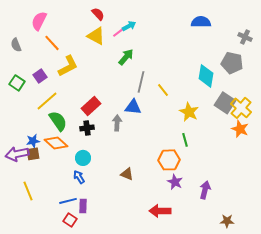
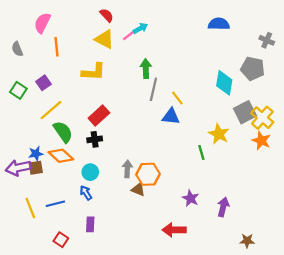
orange line: (52, 43) -> (56, 47), turned 36
green arrow: (126, 57) -> (146, 69), moved, turned -42
yellow L-shape: (68, 66) -> (94, 72), moved, turned 30
gray square: (225, 103) -> (245, 112), turned 30
blue triangle: (133, 107) -> (171, 117), moved
yellow star: (189, 112) -> (219, 134), moved
gray arrow: (117, 123) -> (127, 169), moved
orange hexagon: (169, 160) -> (148, 174), moved
blue line: (68, 201) -> (55, 204), moved
red square: (70, 220) -> (61, 240), moved

